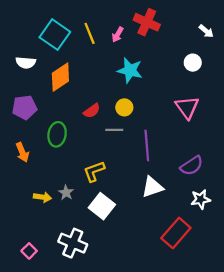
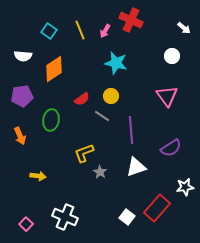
cyan square: (55, 35) -> (49, 31), size x0.6
gray line: (114, 130) -> (102, 116), turned 35
gray star: (66, 193) -> (100, 172), moved
white star: (201, 199) -> (185, 187), moved
white square: (102, 206) -> (127, 217), moved, size x0.7

